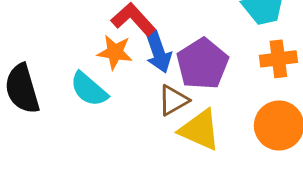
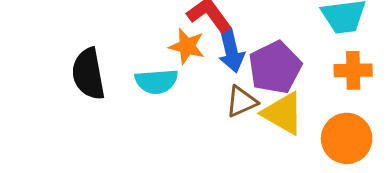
cyan semicircle: (89, 89) -> (156, 81), turned -51
yellow triangle: (200, 130) -> (283, 113), moved

